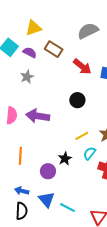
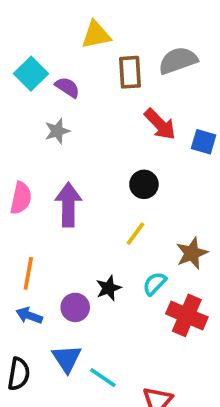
yellow triangle: (33, 28) -> (96, 35), moved
brown rectangle: (54, 49) -> (130, 72), moved, turned 48
purple arrow: (38, 116) -> (68, 205), turned 75
yellow line: (82, 136) -> (136, 234), moved, turned -32
blue arrow: (22, 191) -> (29, 316), moved

